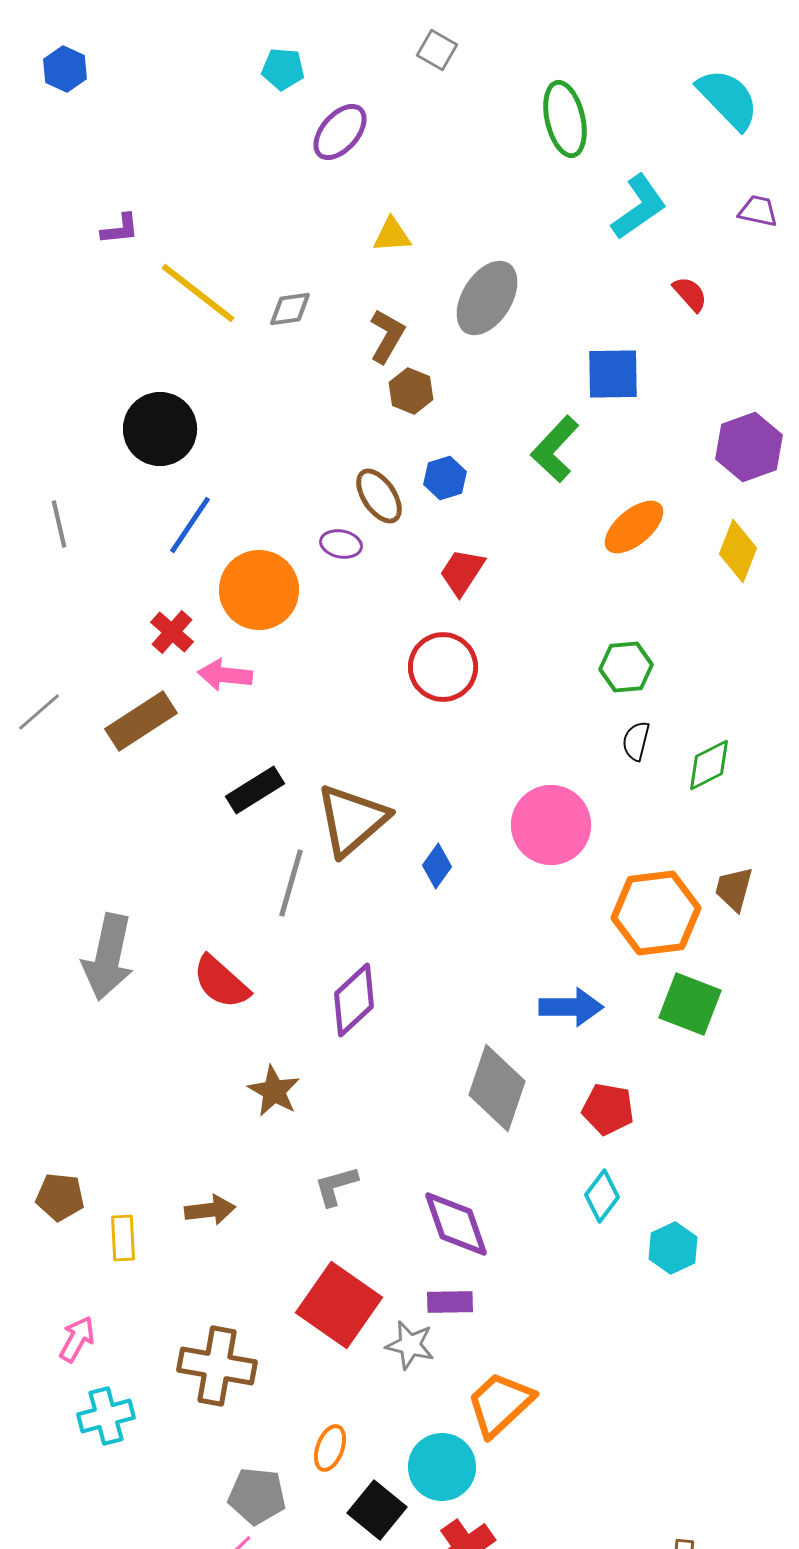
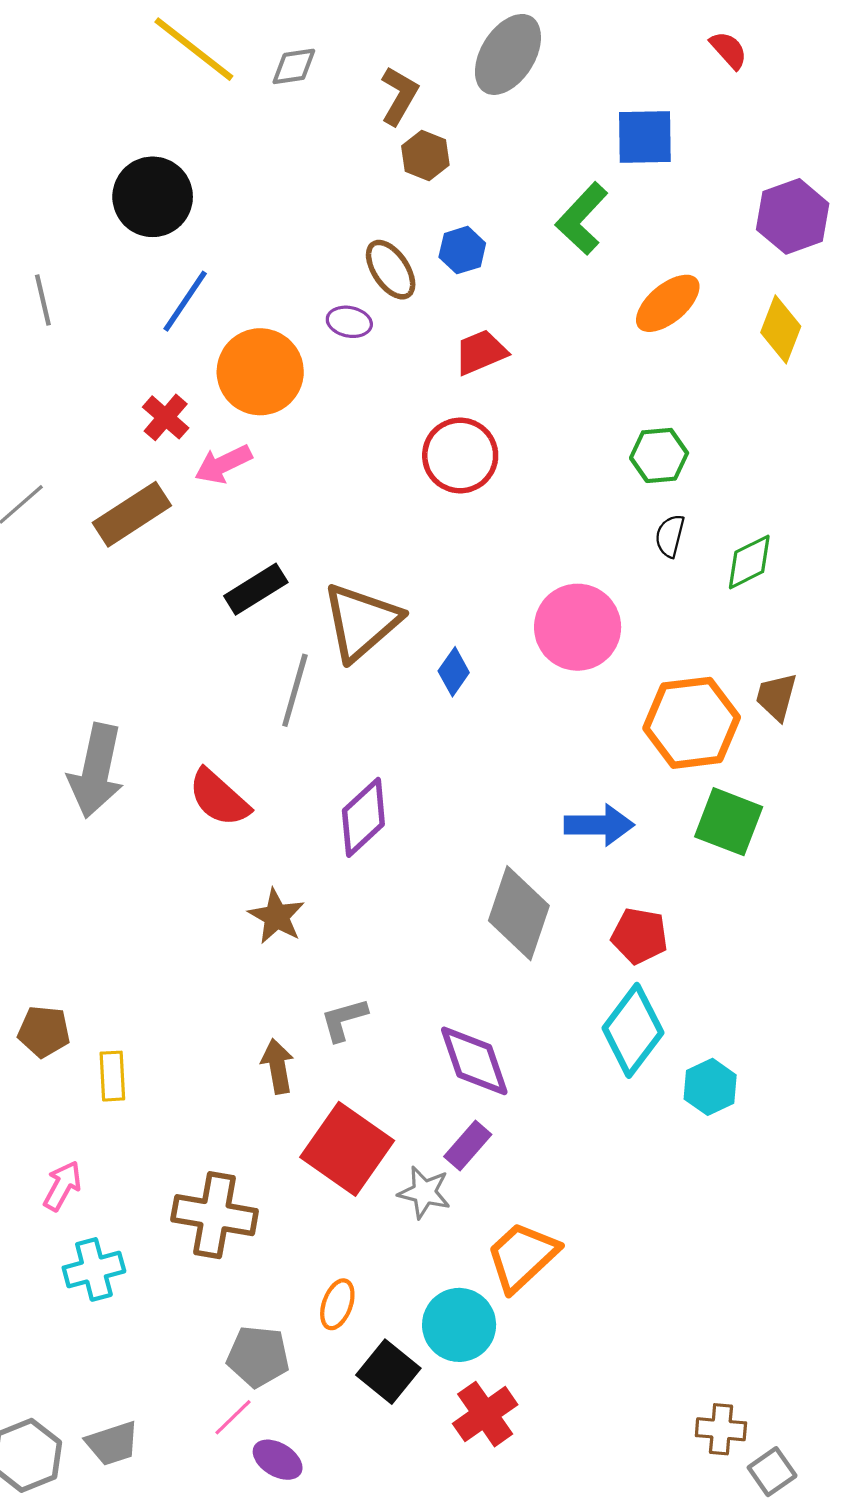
red trapezoid: (462, 572) -> (481, 352), turned 34
pink arrow: (225, 675) -> (223, 464), turned -32
cyan diamond: (602, 1196) -> (633, 1030), size x1.6
brown arrow: (210, 1210) -> (278, 1066), moved, turned -93
purple rectangle: (450, 1302) -> (468, 1146), turned -48

